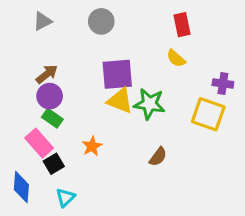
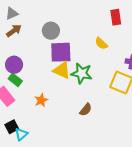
gray circle: (101, 21) -> (51, 31), moved
red rectangle: (182, 25) -> (116, 17), moved
brown arrow: (47, 74) -> (14, 31), moved
black square: (54, 164) -> (12, 127), moved

